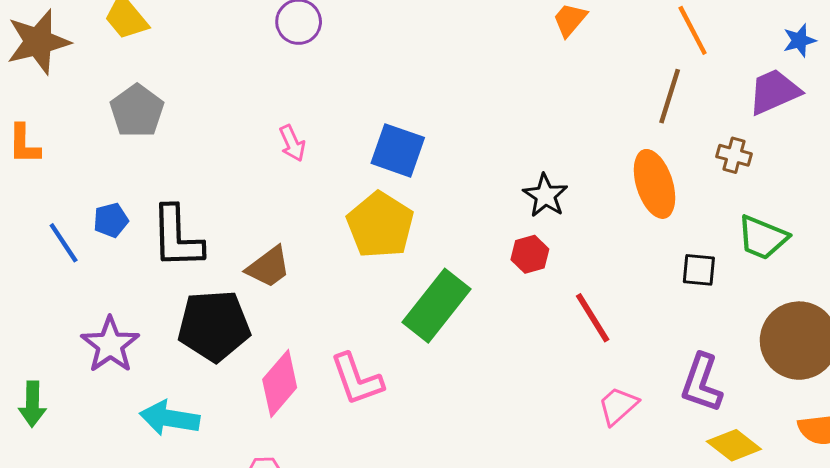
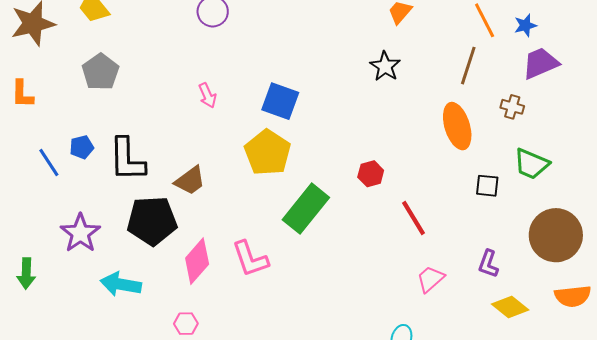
blue star: (799, 40) -> (525, 25), moved
black star: (545, 196) -> (385, 66), moved
purple L-shape: (702, 383) -> (488, 264), size x0.7

